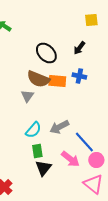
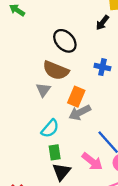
black arrow: (79, 48) -> (102, 23), moved
orange rectangle: (57, 81) -> (76, 97), moved, turned -72
gray arrow: (59, 127) -> (80, 113), moved

